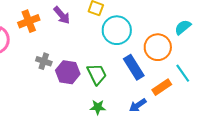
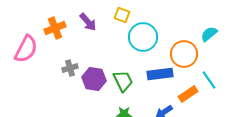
gray cross: (44, 61) -> (70, 68), turned -35
blue rectangle: (134, 67) -> (160, 74), turned -65

